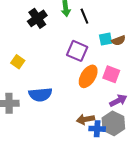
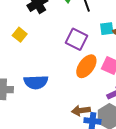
yellow square: (18, 62) -> (20, 35), moved

